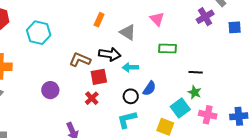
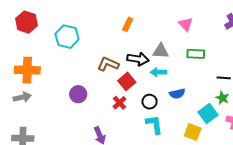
gray triangle: (128, 32) -> (161, 51), moved, turned -30
red square: (99, 77) -> (127, 81), turned -30
blue semicircle: (149, 88) -> (177, 94), turned 42
black circle: (131, 96) -> (150, 102), moved
cyan L-shape: (127, 120) -> (154, 124), turned 95

